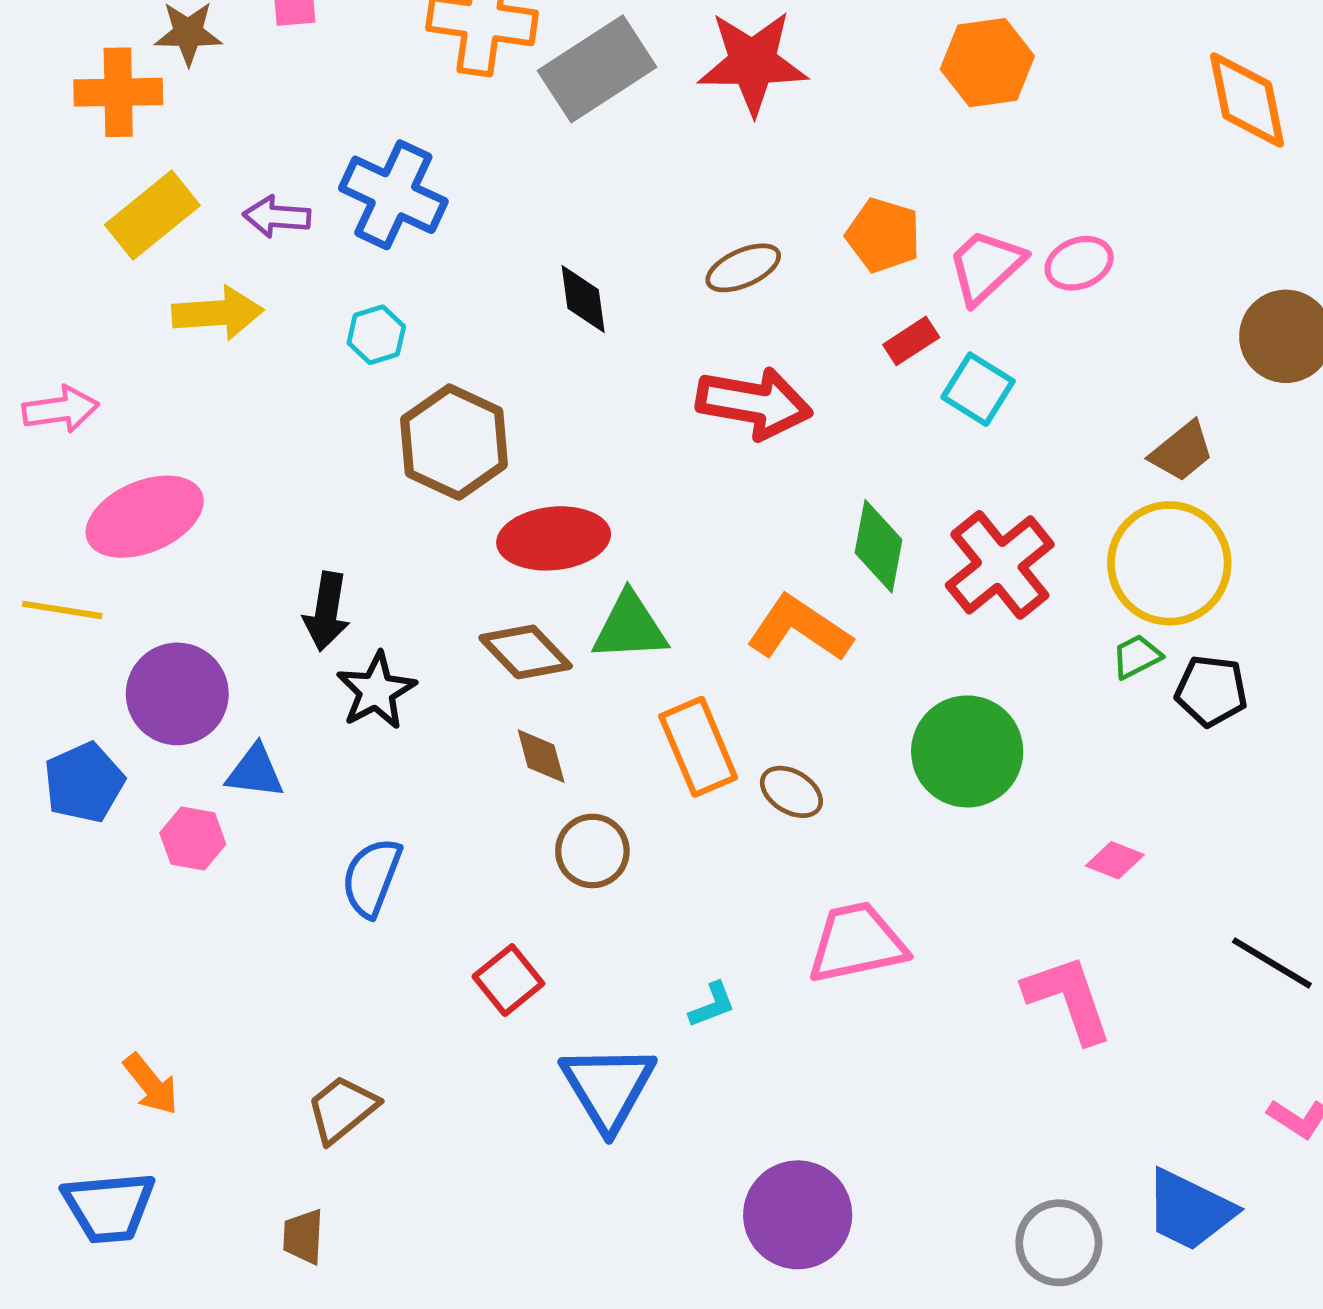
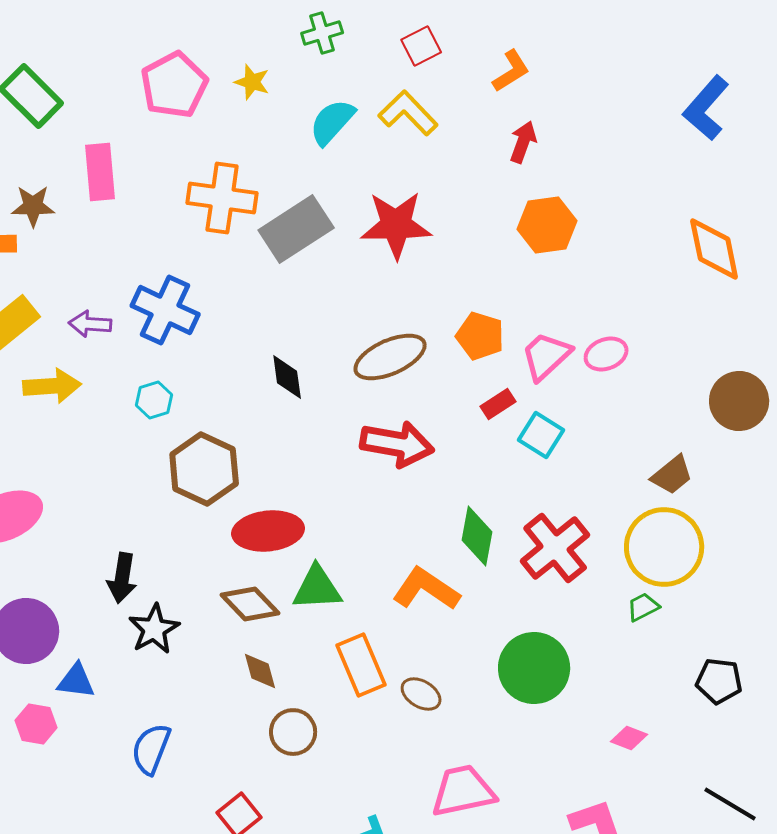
brown ellipse: (743, 268) -> (390, 357), size x1.5
black pentagon: (1211, 691) -> (719, 681), moved

